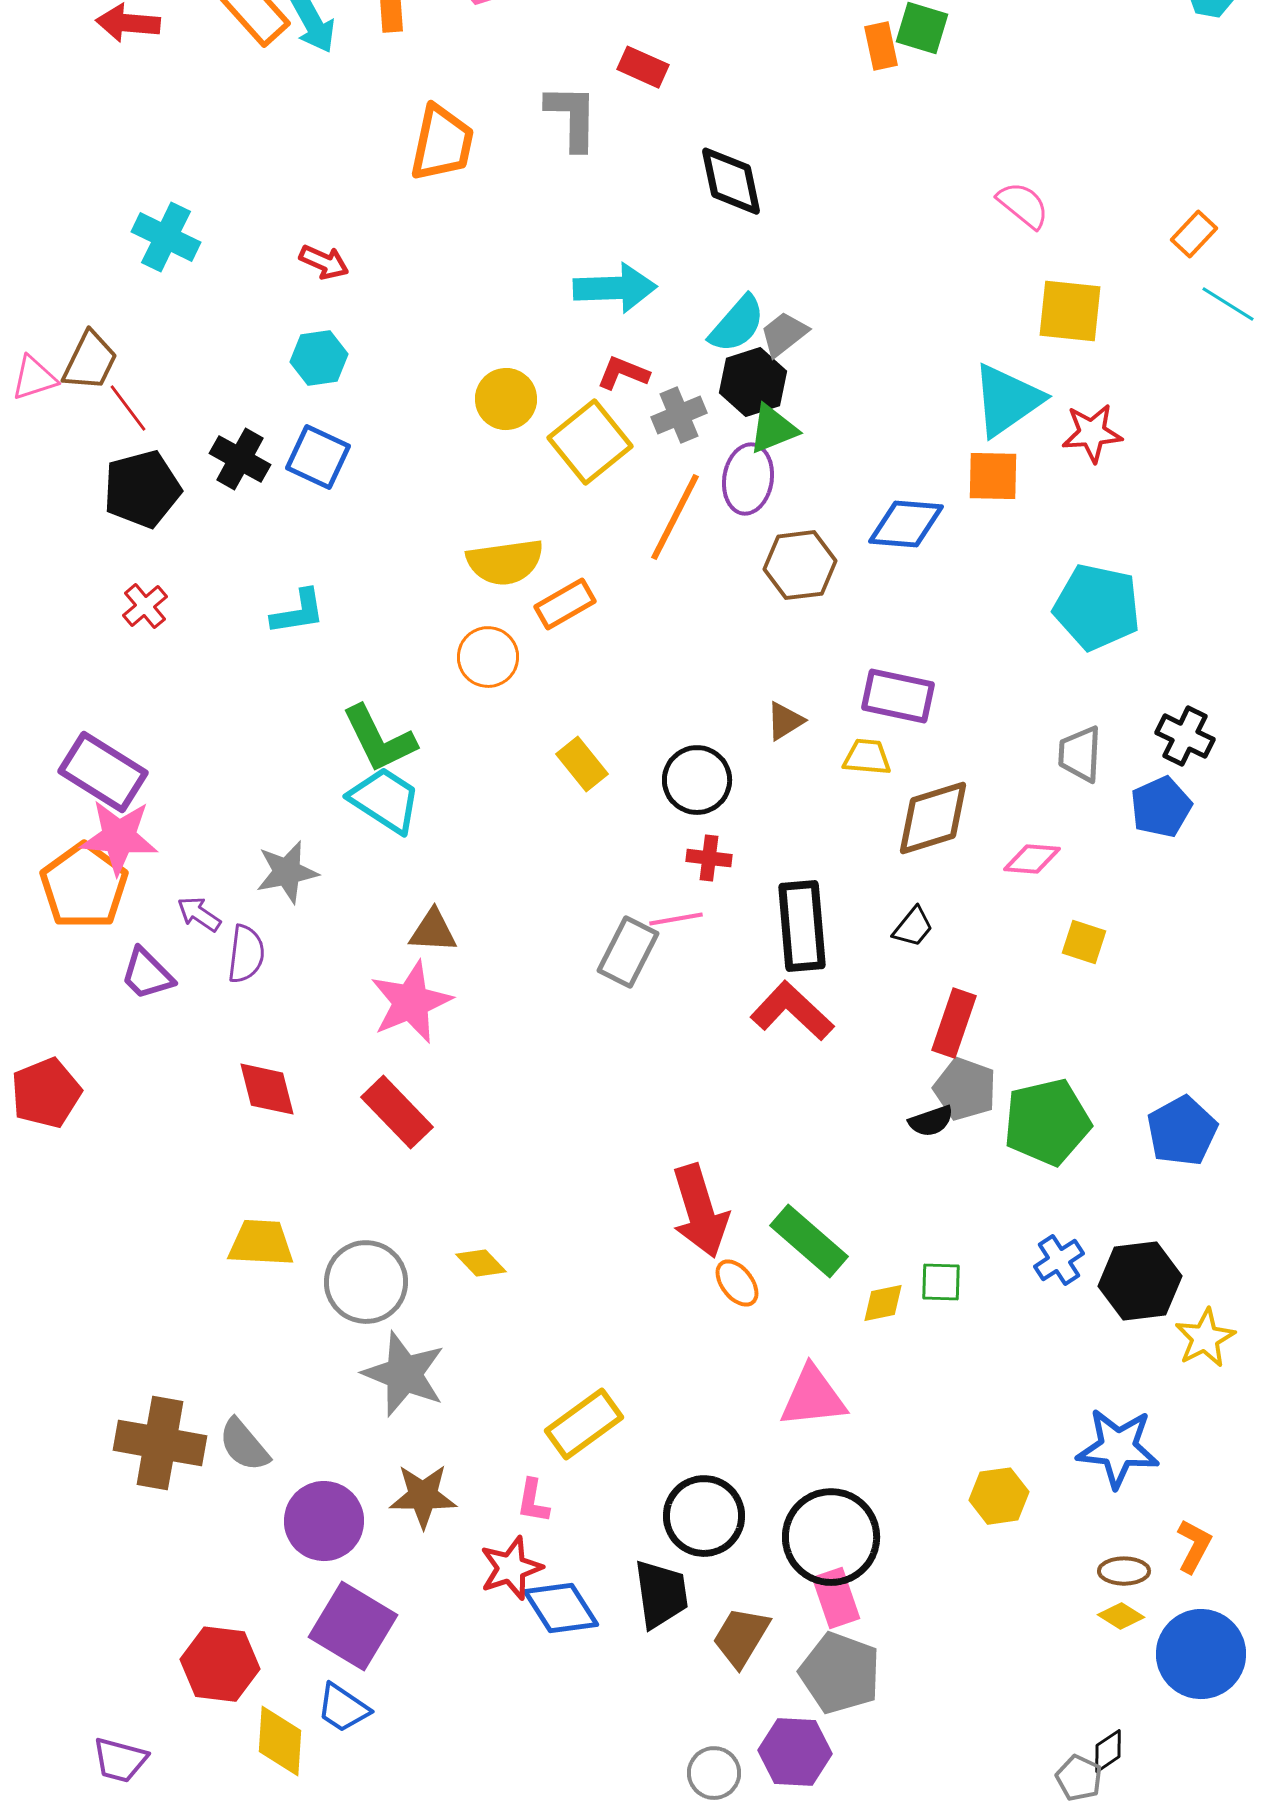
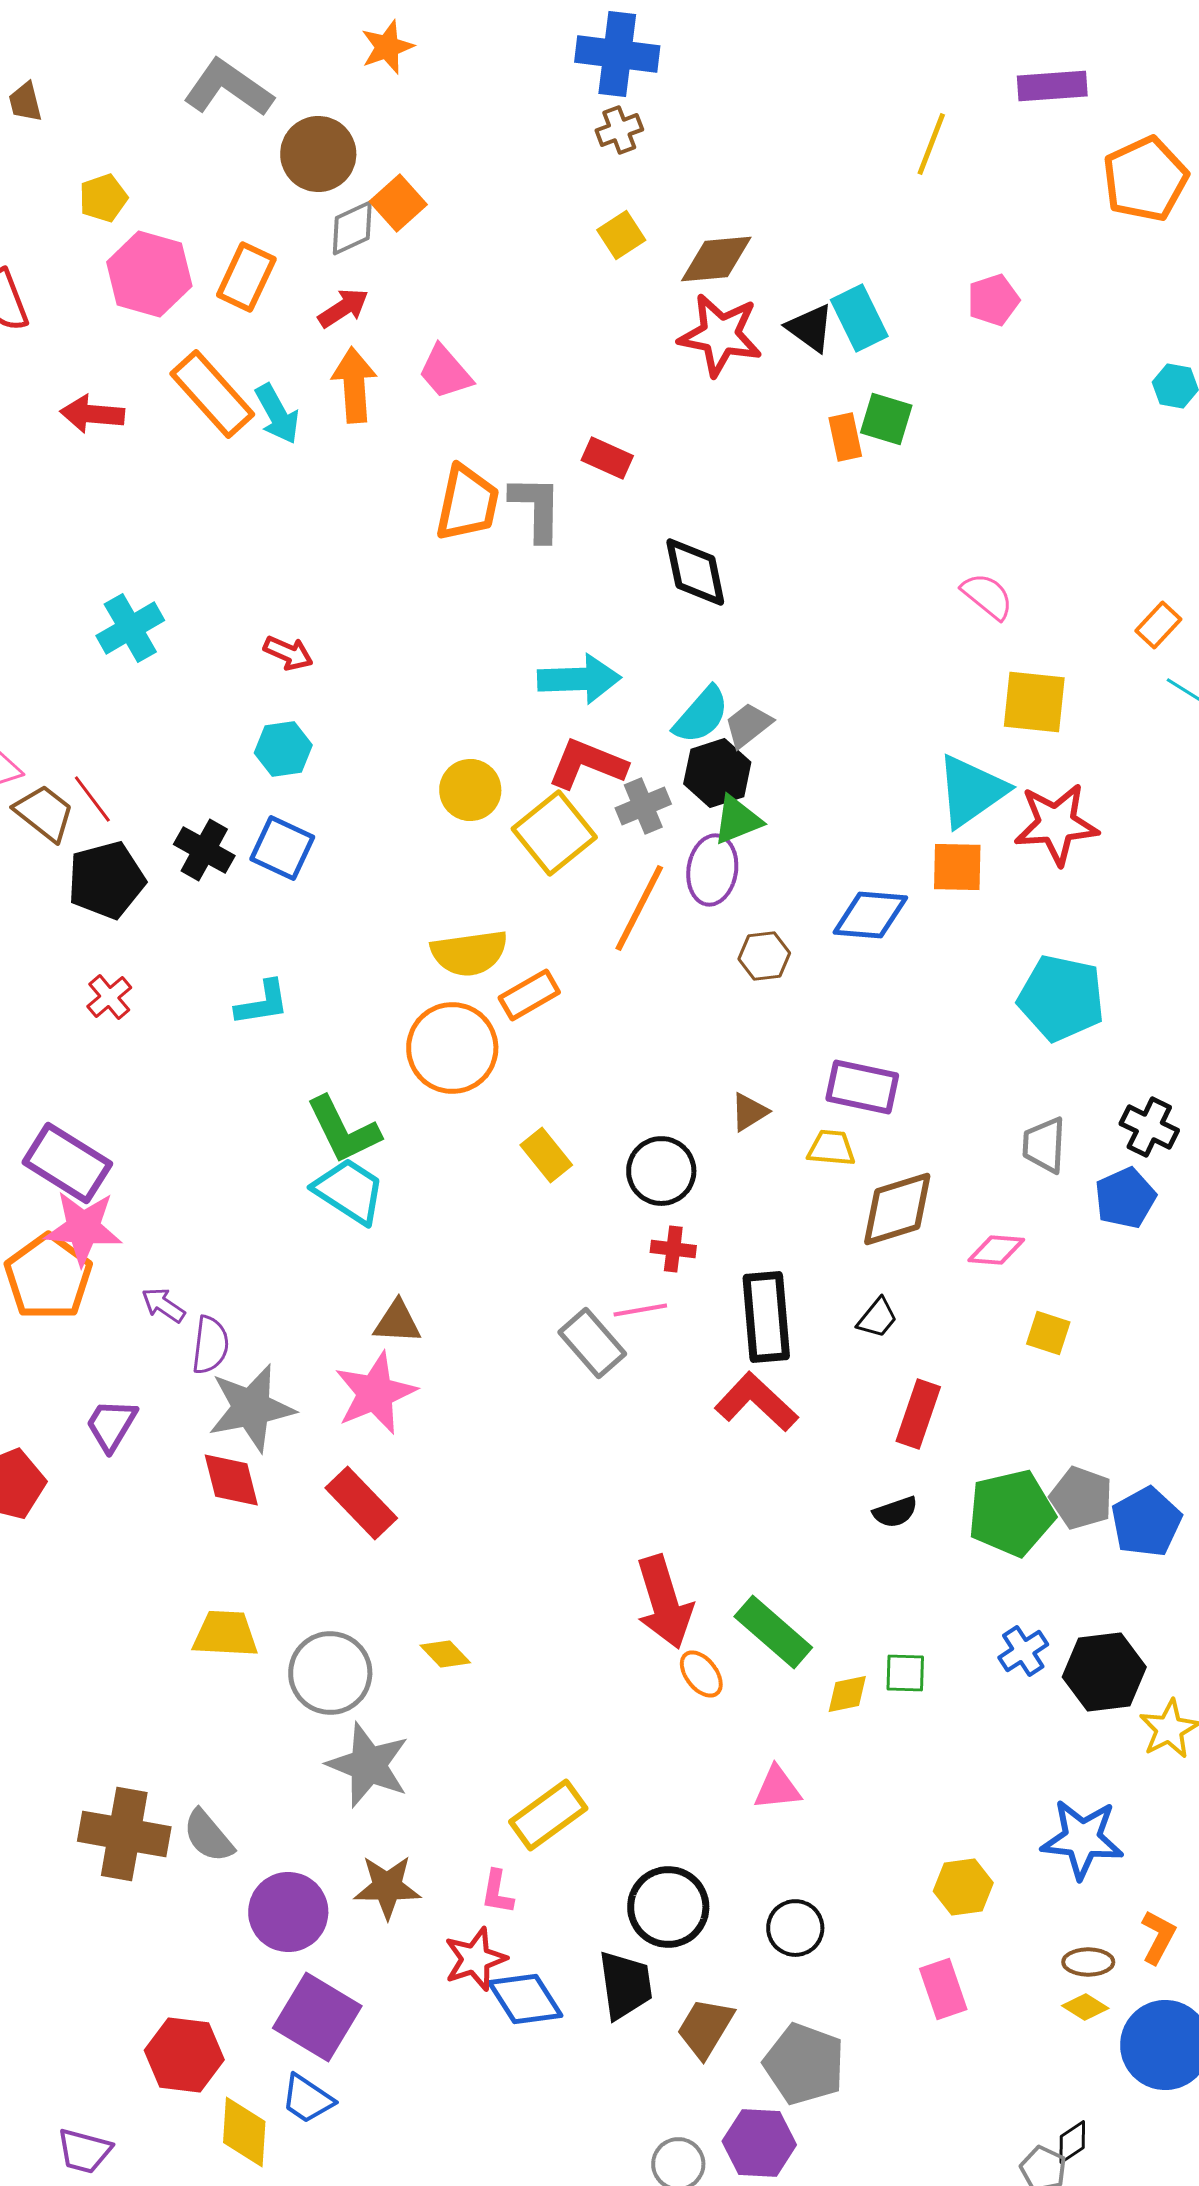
orange trapezoid: (442, 143) -> (467, 503), moved
cyan cross: (166, 237) -> (130, 628), turned 34
brown trapezoid: (90, 361) -> (44, 813), moved, turned -78
red L-shape: (623, 373) -> (587, 764), size x1.5
red star: (1092, 433) -> (1056, 824), size x1.4
brown hexagon: (800, 565) -> (764, 956), size x0.7
orange circle: (488, 657) -> (452, 1048), size x1.5
gray star: (287, 872) -> (251, 1408), moved, size x1.4
gray rectangle: (628, 952) -> (592, 1343), turned -68
purple trapezoid: (147, 974) -> (111, 1425), moved, turned 76
gray pentagon: (965, 1089) -> (1081, 1498), moved
pink triangle: (813, 1397) -> (777, 1788), size x0.7
black circle: (831, 1537) -> (795, 1928), size x0.6
pink rectangle: (836, 1598) -> (943, 1989), moved

